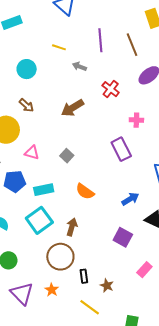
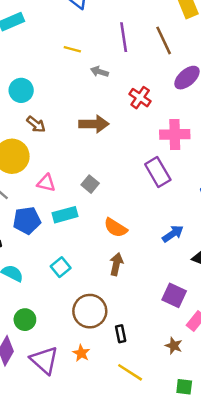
cyan circle: (27, 69) -> (21, 90), moved
brown arrow: (73, 108) -> (94, 124), turned -145
pink cross: (136, 120) -> (175, 134), size x1.6
cyan rectangle: (44, 190) -> (65, 215), moved
cyan square: (39, 220) -> (61, 267), size x0.6
brown arrow: (72, 227) -> (116, 264), moved
purple square: (123, 237) -> (174, 295), moved
brown star: (107, 285) -> (174, 346), moved

